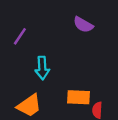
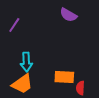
cyan arrow: (42, 68) -> (26, 62), moved

